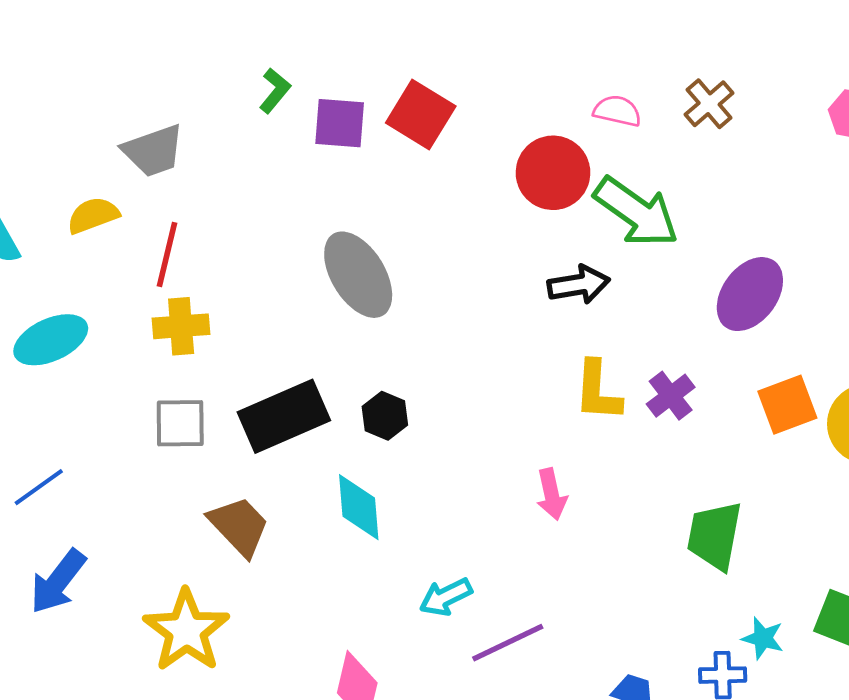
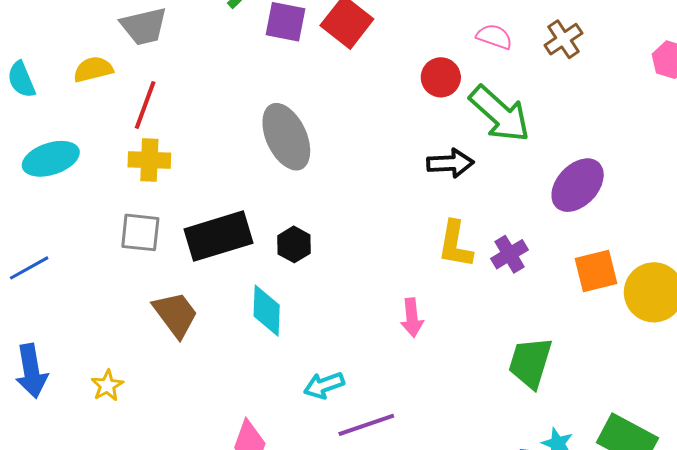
red circle: (553, 173) -> (441, 77), size x0.7
blue arrow: (58, 582) -> (31, 371), moved, turned -54
yellow star: (186, 631) -> (107, 385), moved, size x0.5

